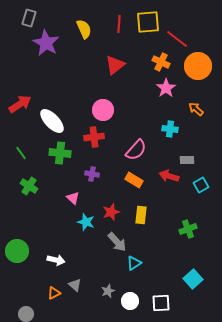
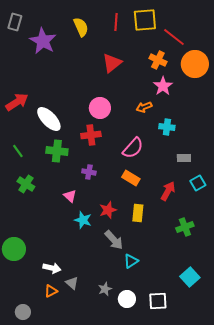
gray rectangle: (29, 18) -> (15, 22), moved
orange arrow: (196, 109) -> (144, 107), moved, turned -63
red arrow: (169, 176) -> (168, 191), moved, turned 102
white arrow: (56, 260) -> (52, 268), moved

